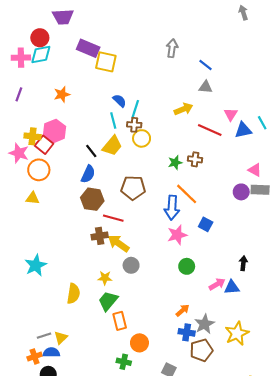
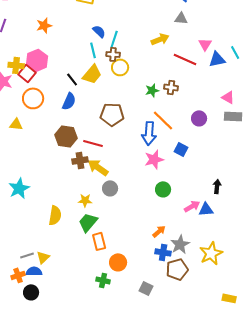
orange circle: (39, 170) -> (33, 98), moved
purple circle: (241, 192) -> (199, 118), moved
brown hexagon: (92, 199) -> (66, 136), moved

